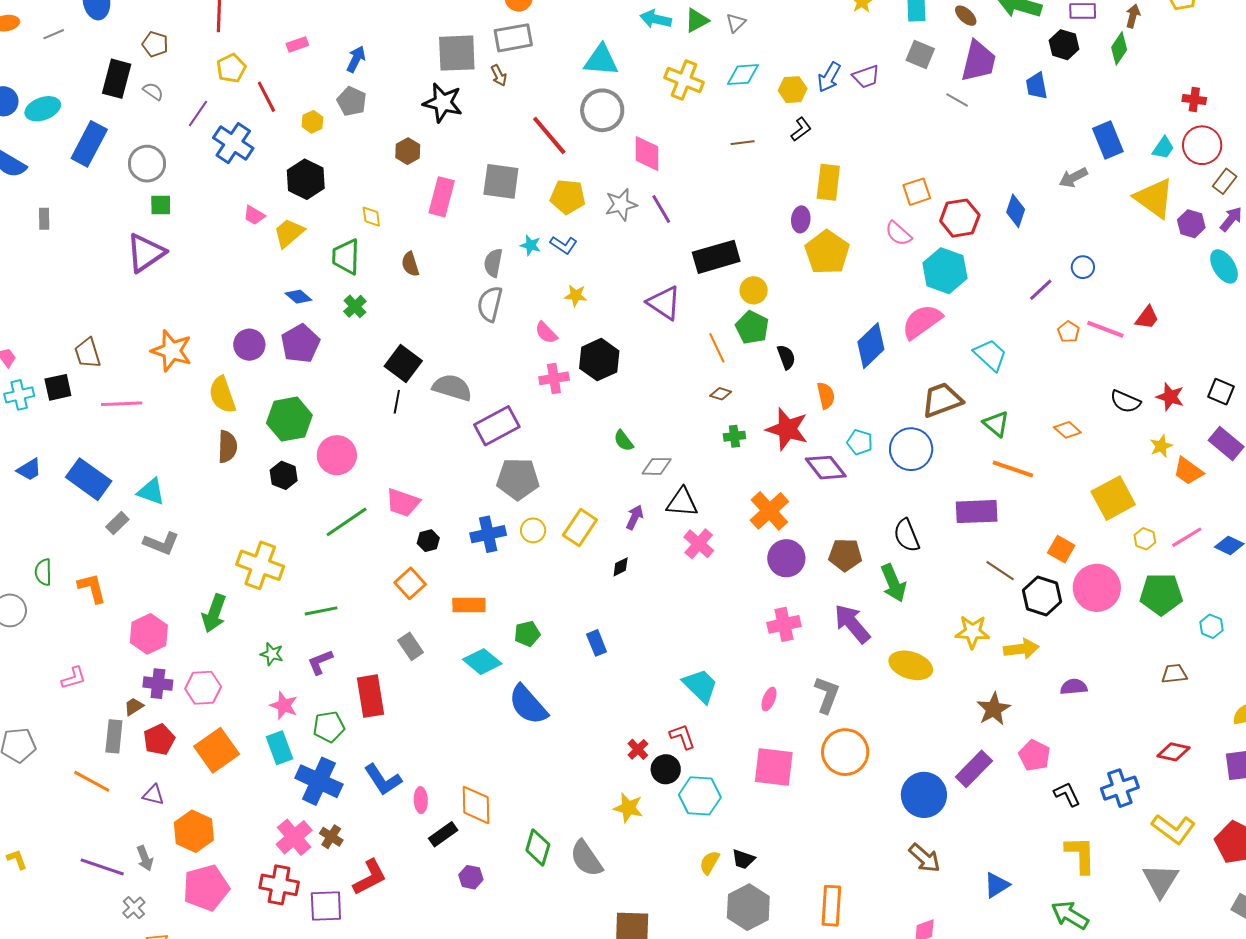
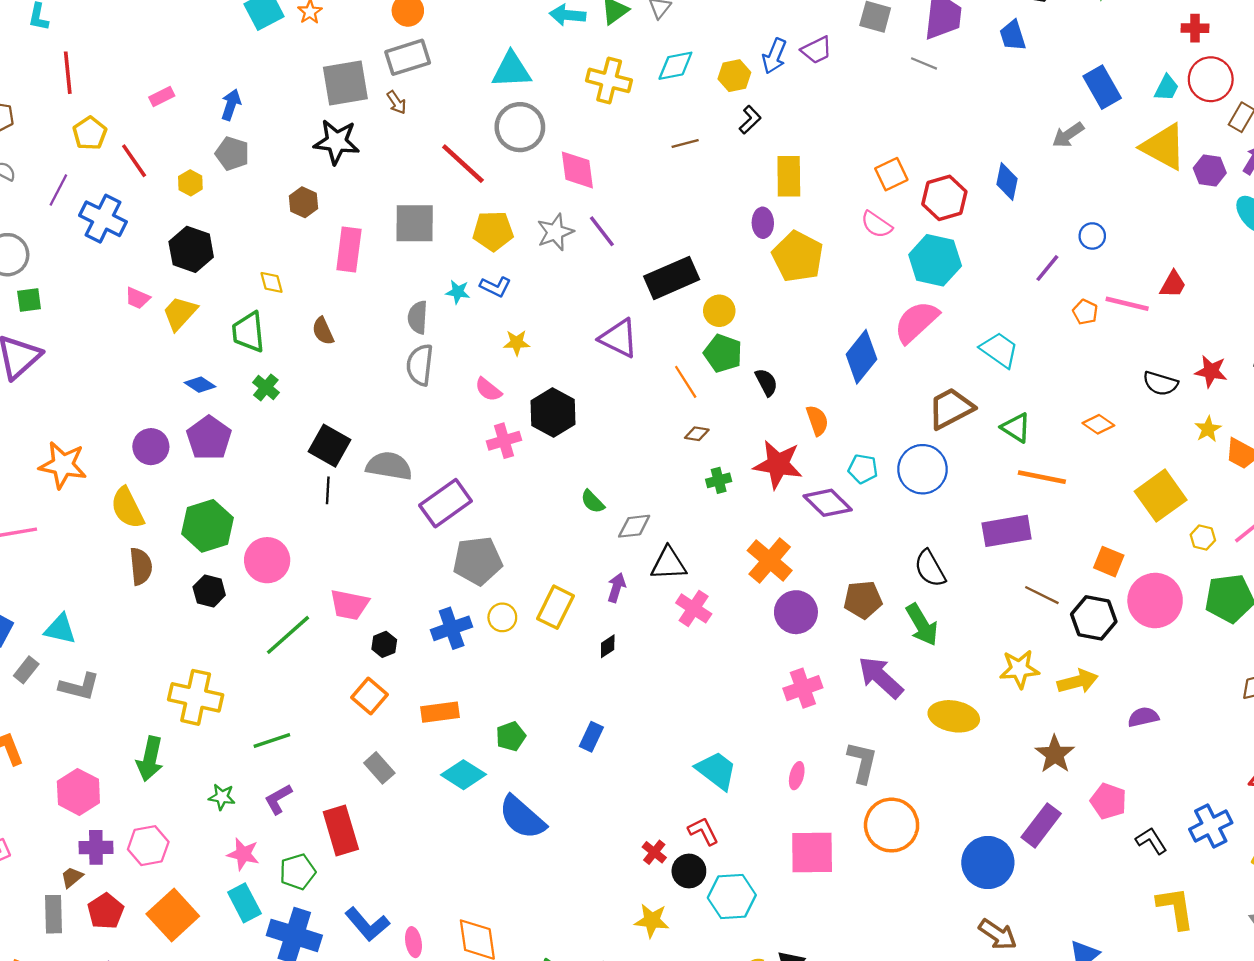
blue rectangle: (597, 643) -> (591, 737), turned 55

